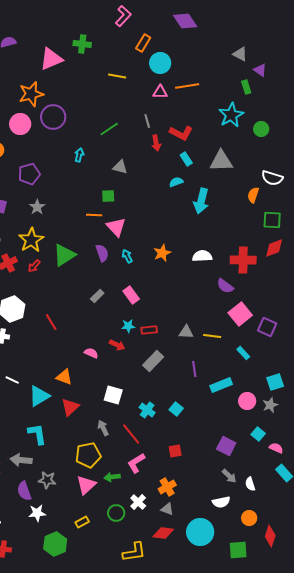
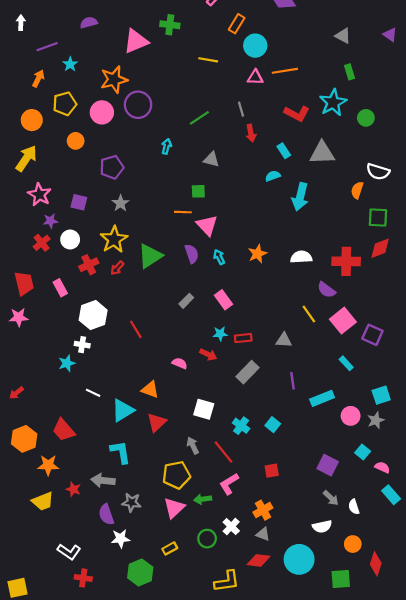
purple triangle: (260, 70) -> (390, 35), moved
red L-shape: (181, 133) -> (297, 114), moved
yellow line: (212, 336) -> (309, 314), moved, turned 48

